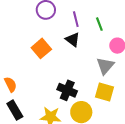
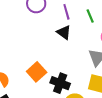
orange square: (41, 48) -> (37, 72), moved

